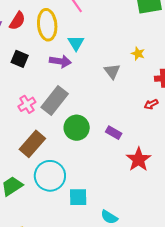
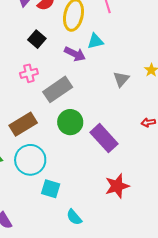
cyan triangle: (76, 43) -> (95, 41), turned 30
pink cross: (27, 104) -> (29, 73), moved
purple rectangle: (114, 133) -> (104, 138), size x1.8
red star: (139, 159) -> (117, 186), moved

